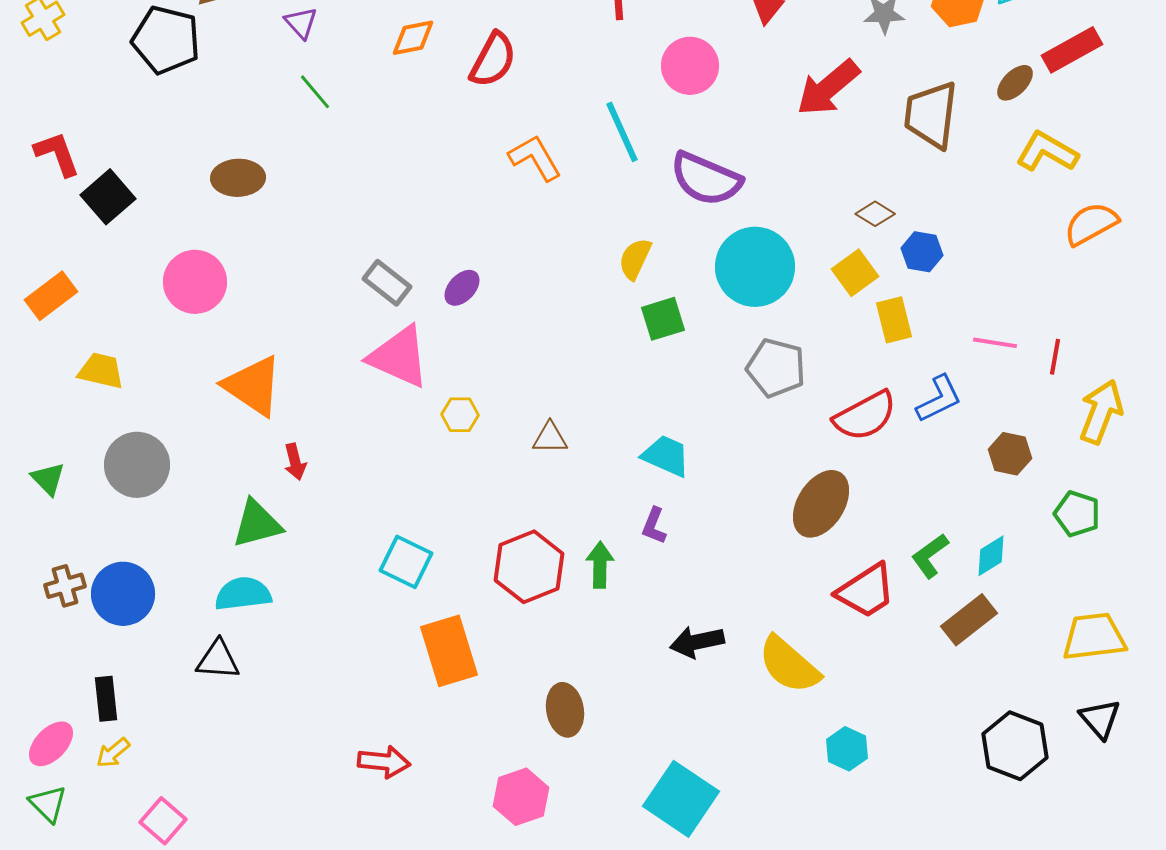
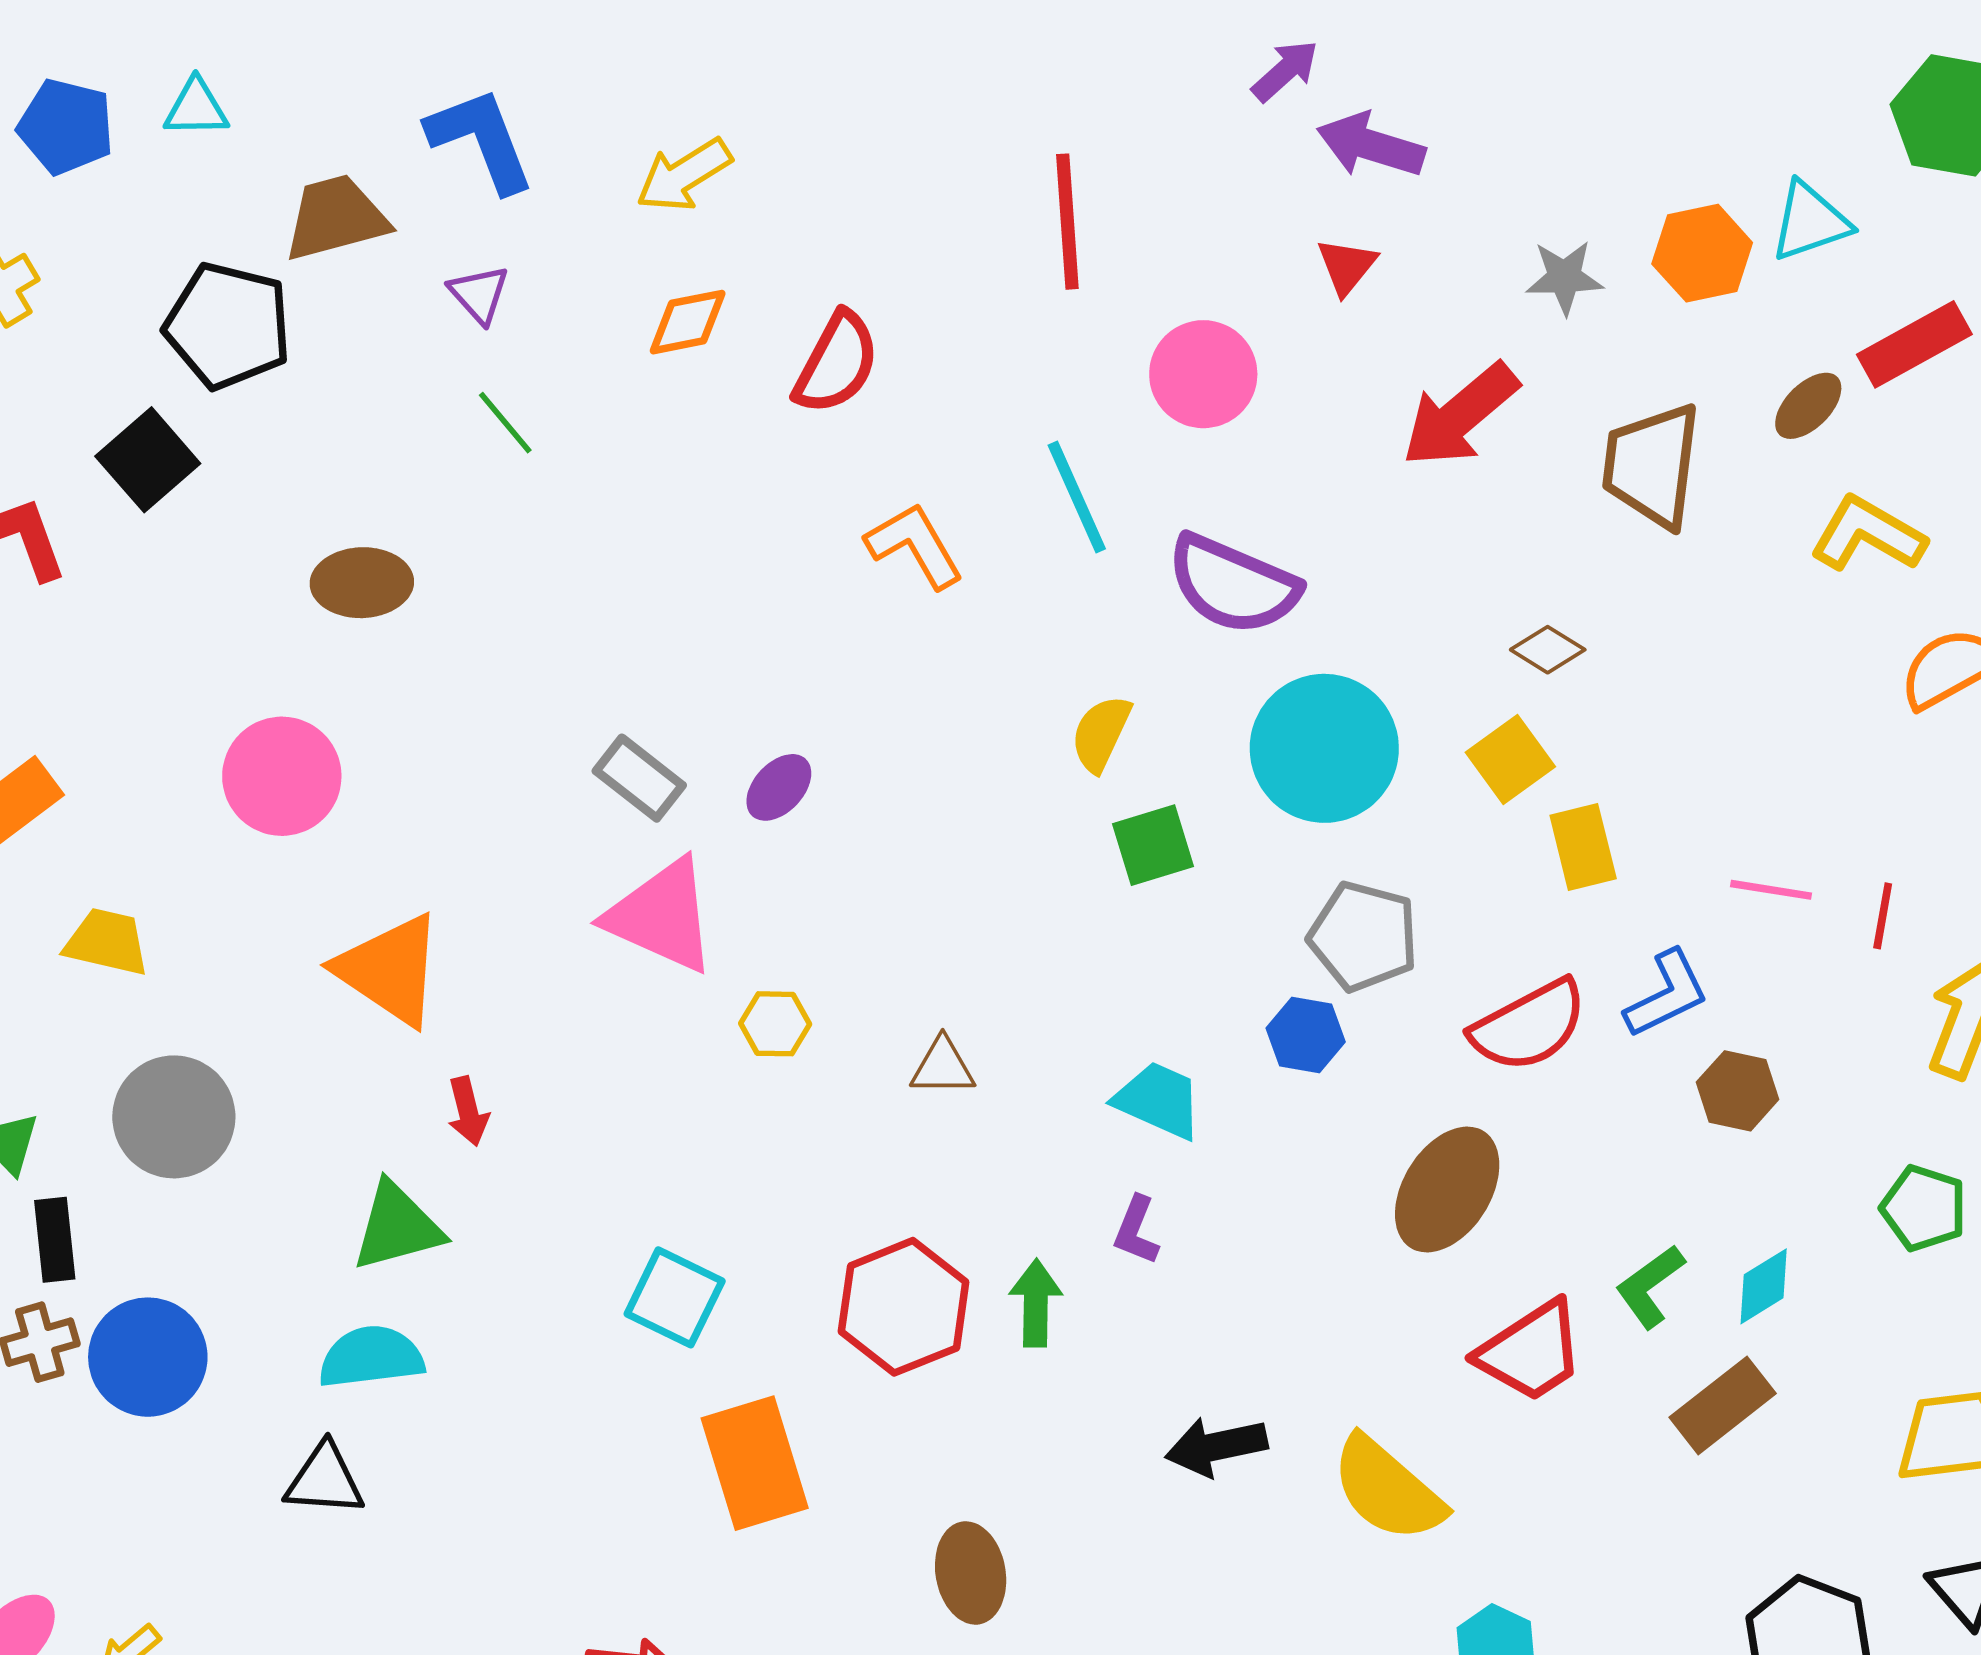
black square: (108, 197) -> (148, 460), moved
blue hexagon: (922, 252) -> (1306, 1035), moved
brown hexagon: (1010, 454) -> (1738, 1091), moved
black rectangle: (106, 699) -> (55, 1240), moved

